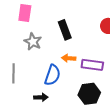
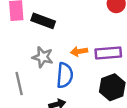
black rectangle: (65, 30) -> (43, 21), moved, turned -36
gray star: (33, 42) -> (43, 57), moved

